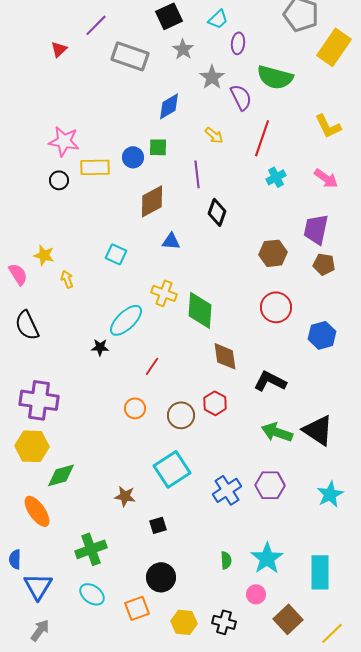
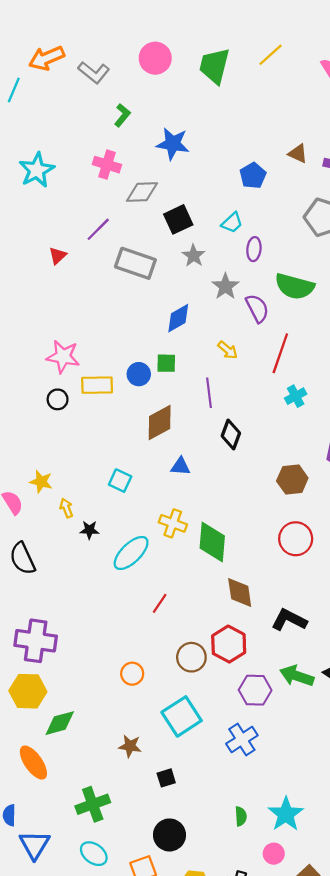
black star: (100, 347) -> (89, 530), moved
red hexagon: (215, 403) -> (229, 644), size x1.4
orange circle: (135, 408) -> (132, 674), moved
purple hexagon: (270, 485) -> (255, 690), moved

